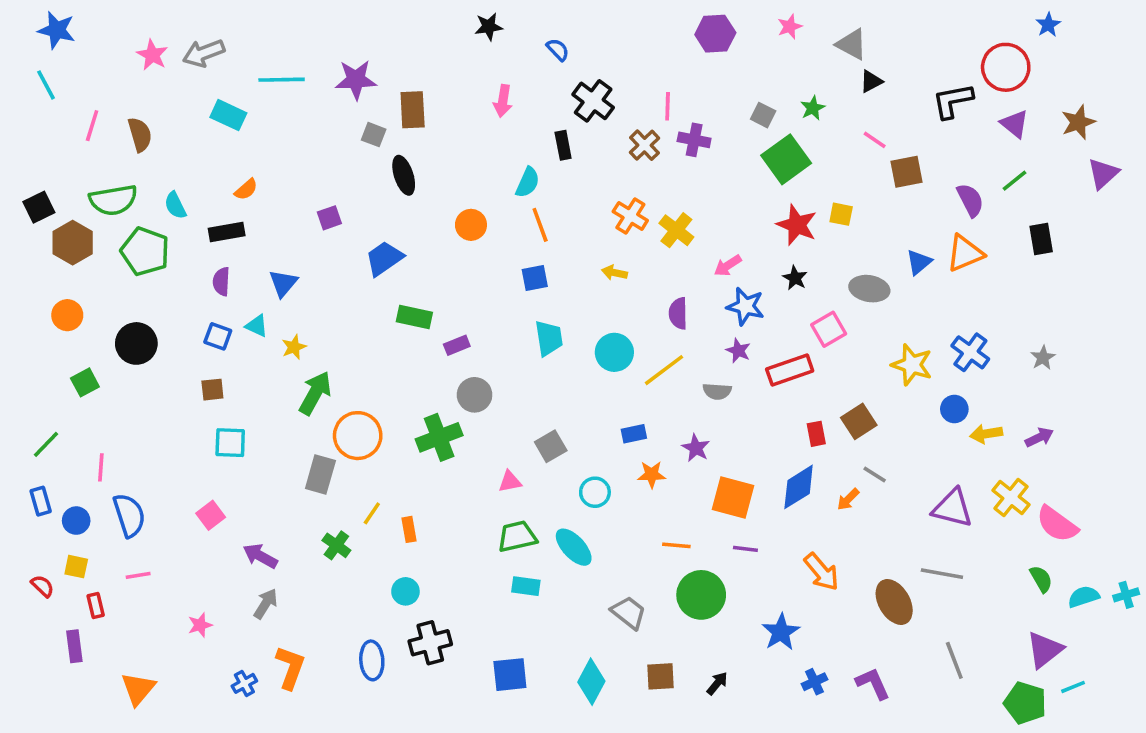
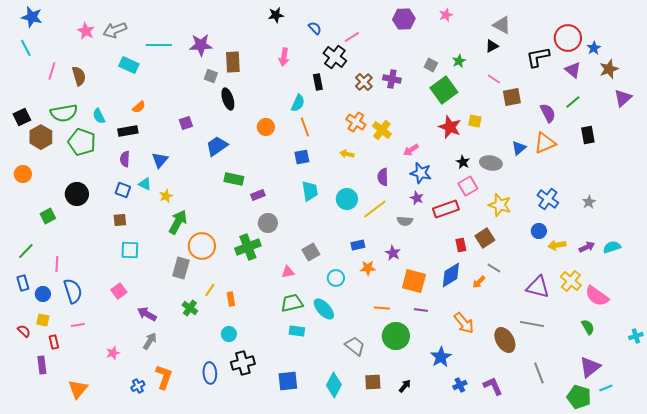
blue star: (1048, 25) -> (594, 48), moved
gray triangle: (852, 44) -> (502, 25), moved
pink line: (668, 106) -> (352, 37), moved, turned 56
black star: (795, 278) -> (463, 162), moved
orange circle: (67, 315) -> (23, 174), moved
yellow star: (912, 365) -> (500, 205), moved
cyan semicircle: (1084, 597) -> (612, 247), moved

